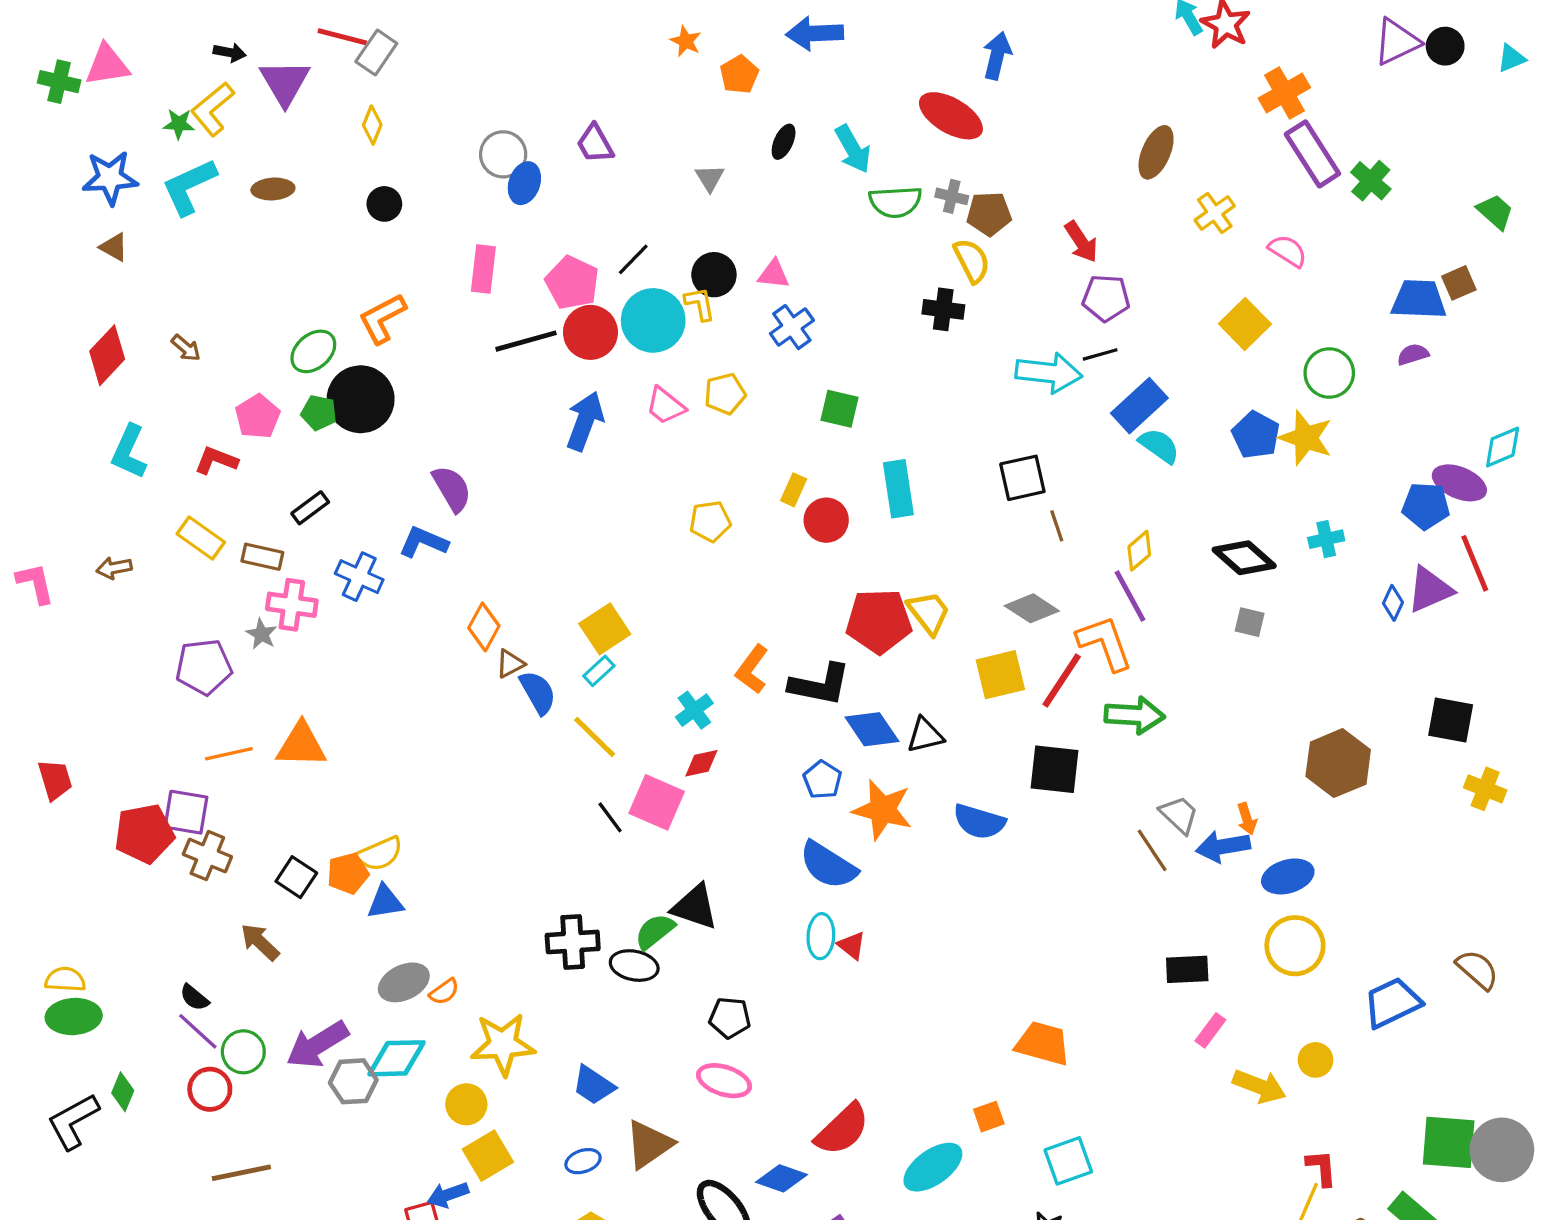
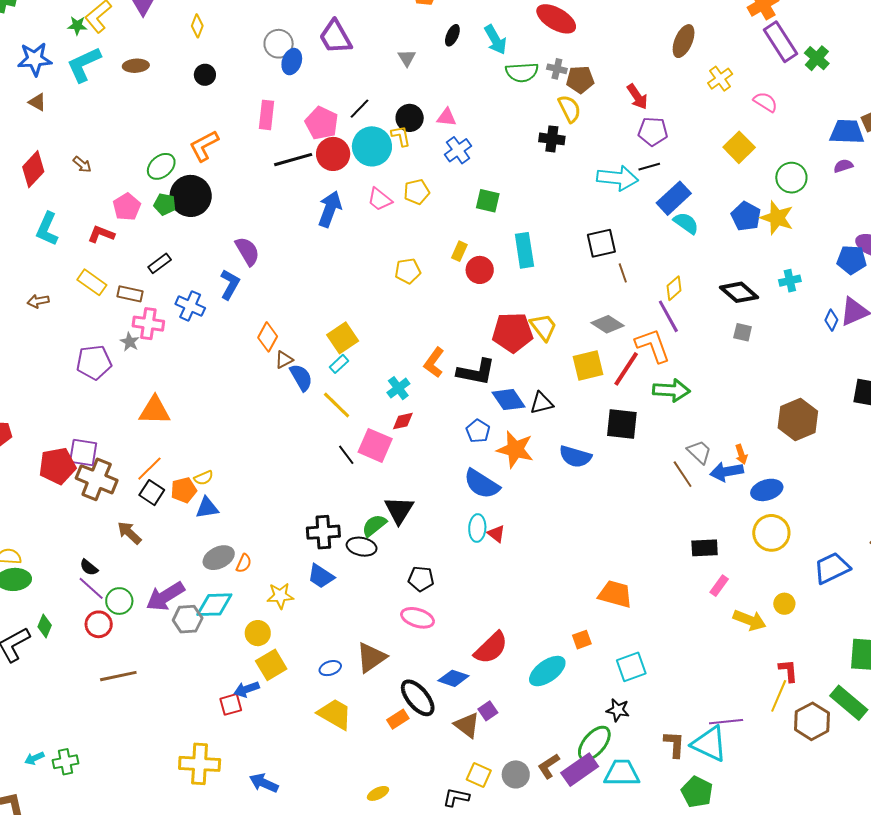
purple trapezoid: (595, 144) -> (335, 37), size x1.4
blue L-shape: (423, 542) -> (230, 284), turned 96
orange line: (229, 754) -> (149, 469), moved, turned -32
yellow semicircle: (380, 854) -> (204, 478), size x0.7
brown cross: (207, 856) -> (97, 479), size x1.4
black triangle: (695, 907) -> (399, 510), turned 44
orange semicircle: (444, 992) -> (244, 563), turned -30
yellow star: (503, 1044) -> (280, 596), size x0.7
blue trapezoid: (593, 1085) -> (321, 576), moved

